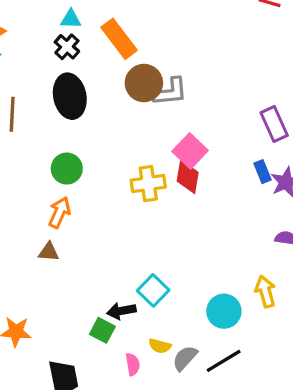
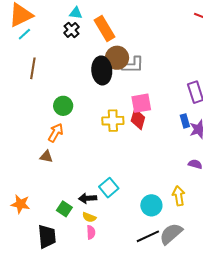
black ellipse: (70, 96) -> (102, 70), moved
pink square: (190, 151) -> (141, 103), turned 30
green square: (102, 330) -> (64, 209), moved
yellow semicircle: (160, 346) -> (89, 217), moved
gray semicircle: (185, 358) -> (171, 234), moved, size x1.4

